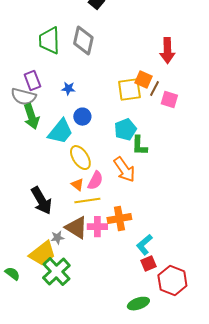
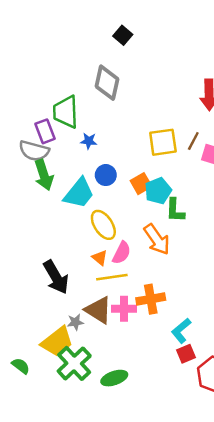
green trapezoid: (49, 41) -> (66, 112), moved
orange square: (143, 80) -> (141, 184), moved, turned 36
green ellipse: (138, 304) -> (114, 378), moved

